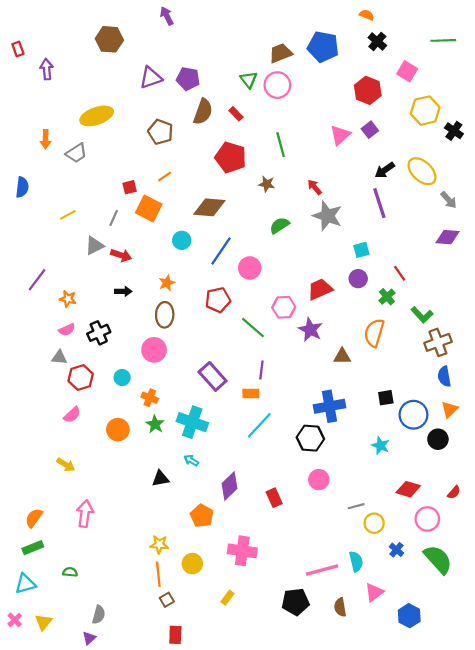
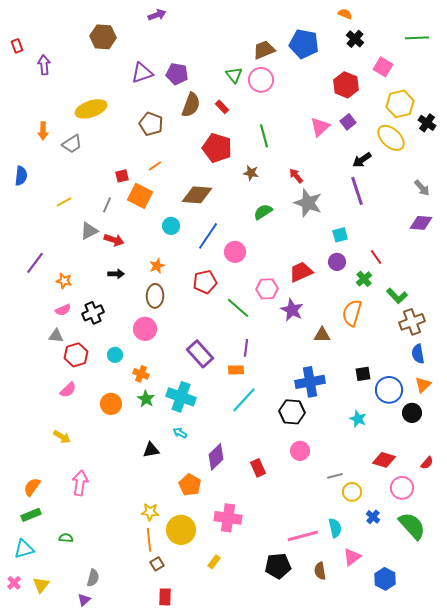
purple arrow: (167, 16) -> (157, 15), turned 96
yellow ellipse: (422, 171) -> (391, 138), moved
yellow circle: (192, 564) -> (181, 530), size x1.5

